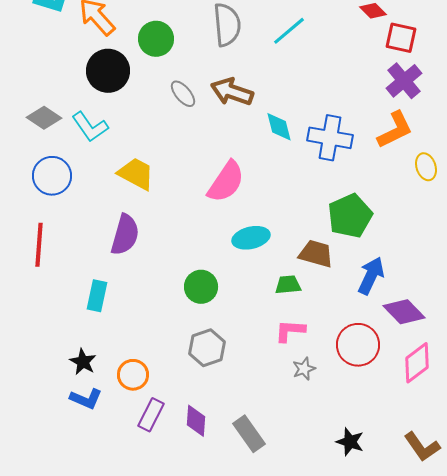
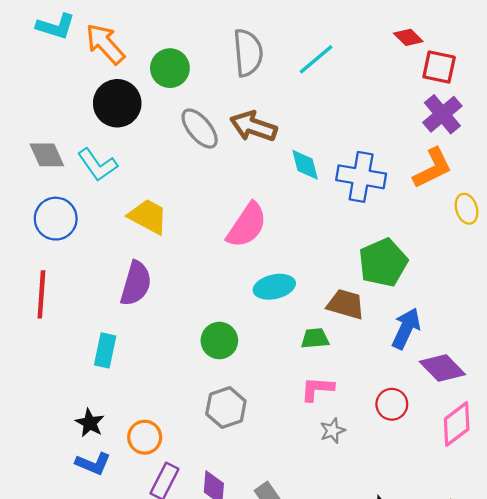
gray ellipse: (183, 94) -> (200, 129), size x1.4
gray diamond: (44, 118) -> (47, 155), turned 32
red circle: (358, 345) -> (392, 404), size x0.7

